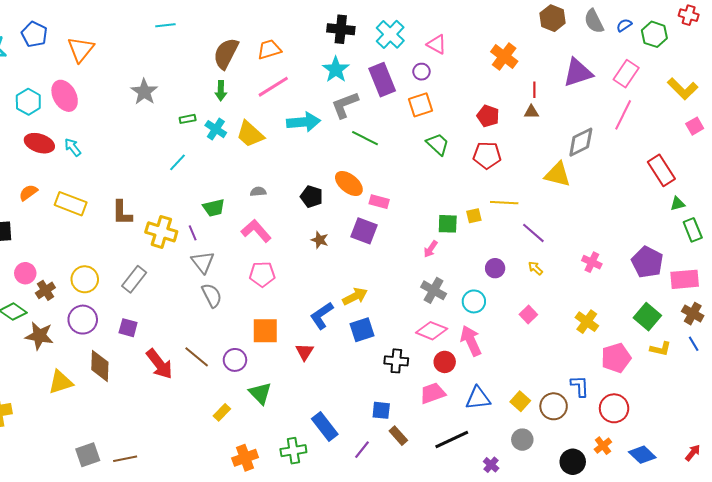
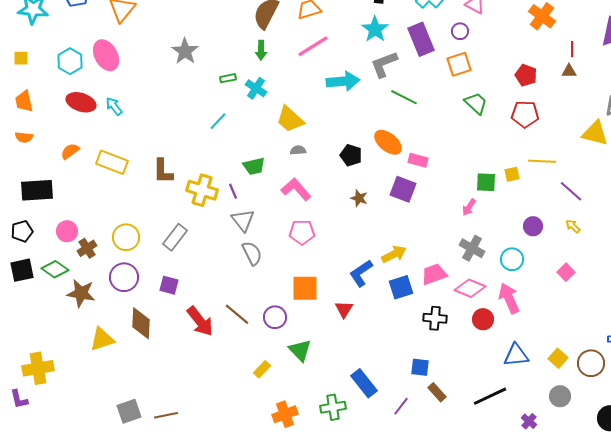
yellow trapezoid: (250, 134) -> (290, 119), moved
pink trapezoid: (433, 393) -> (434, 274), moved

